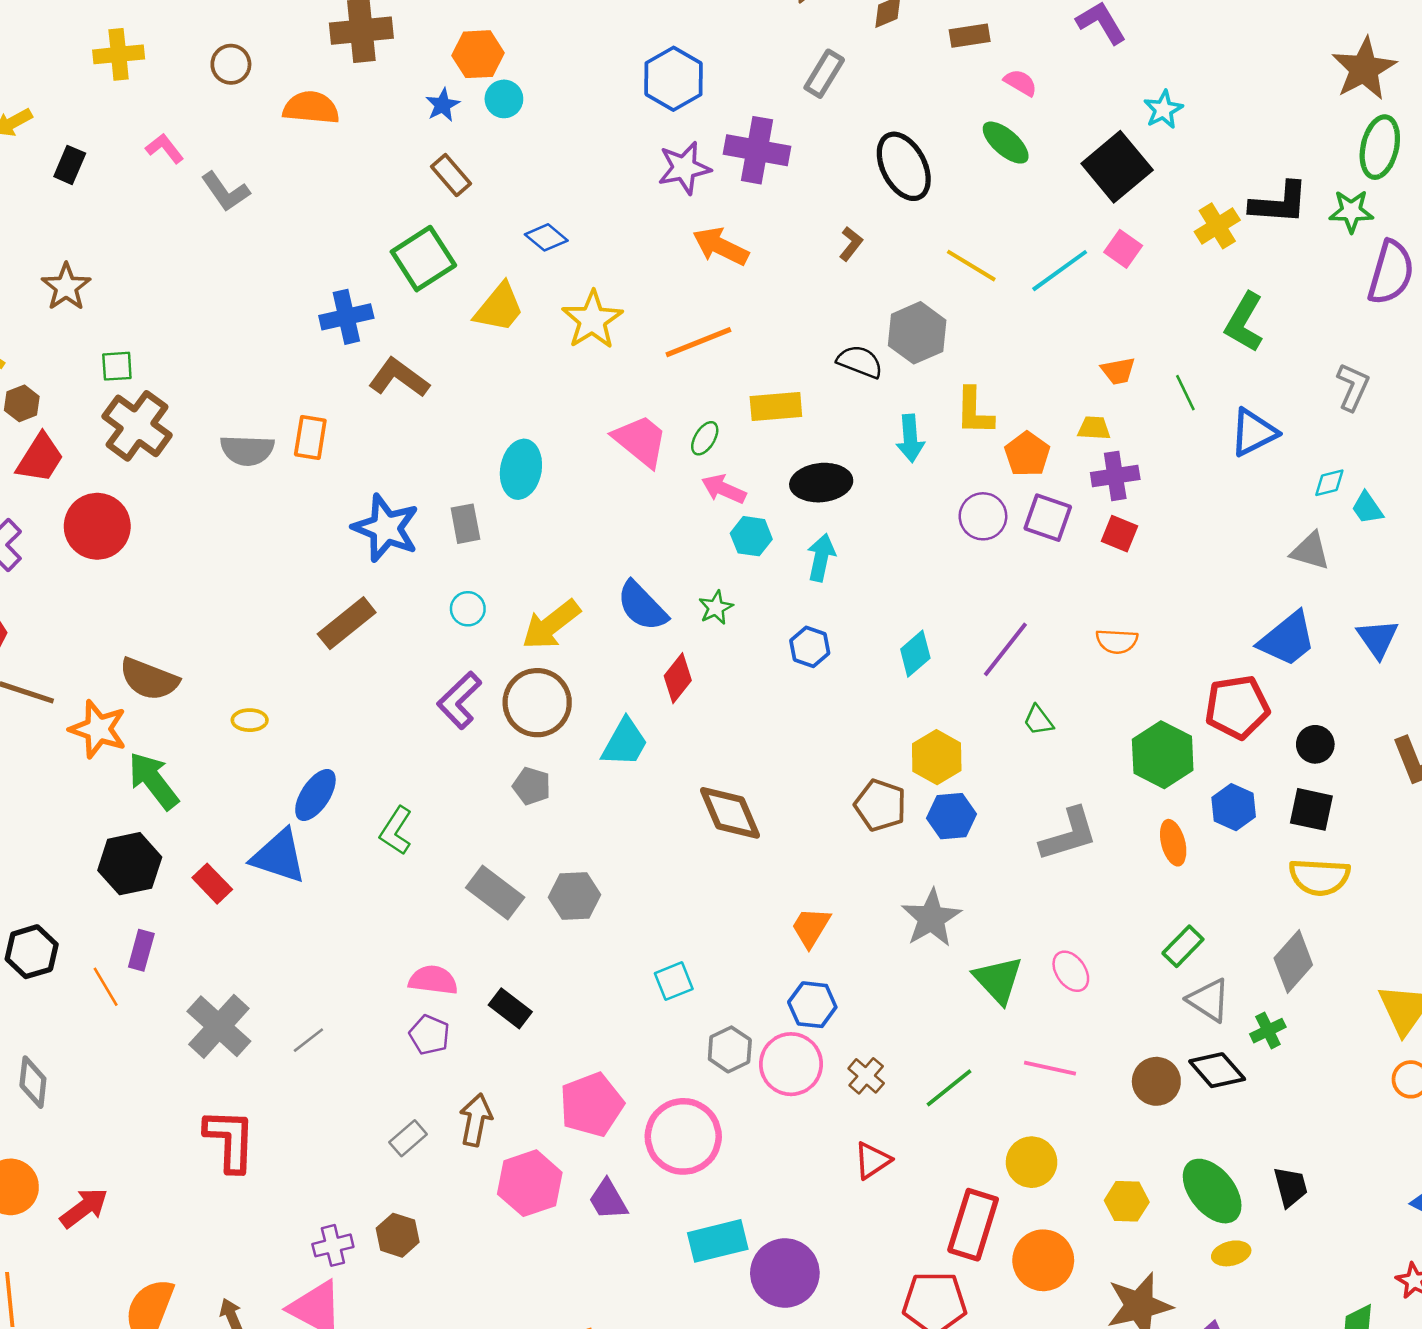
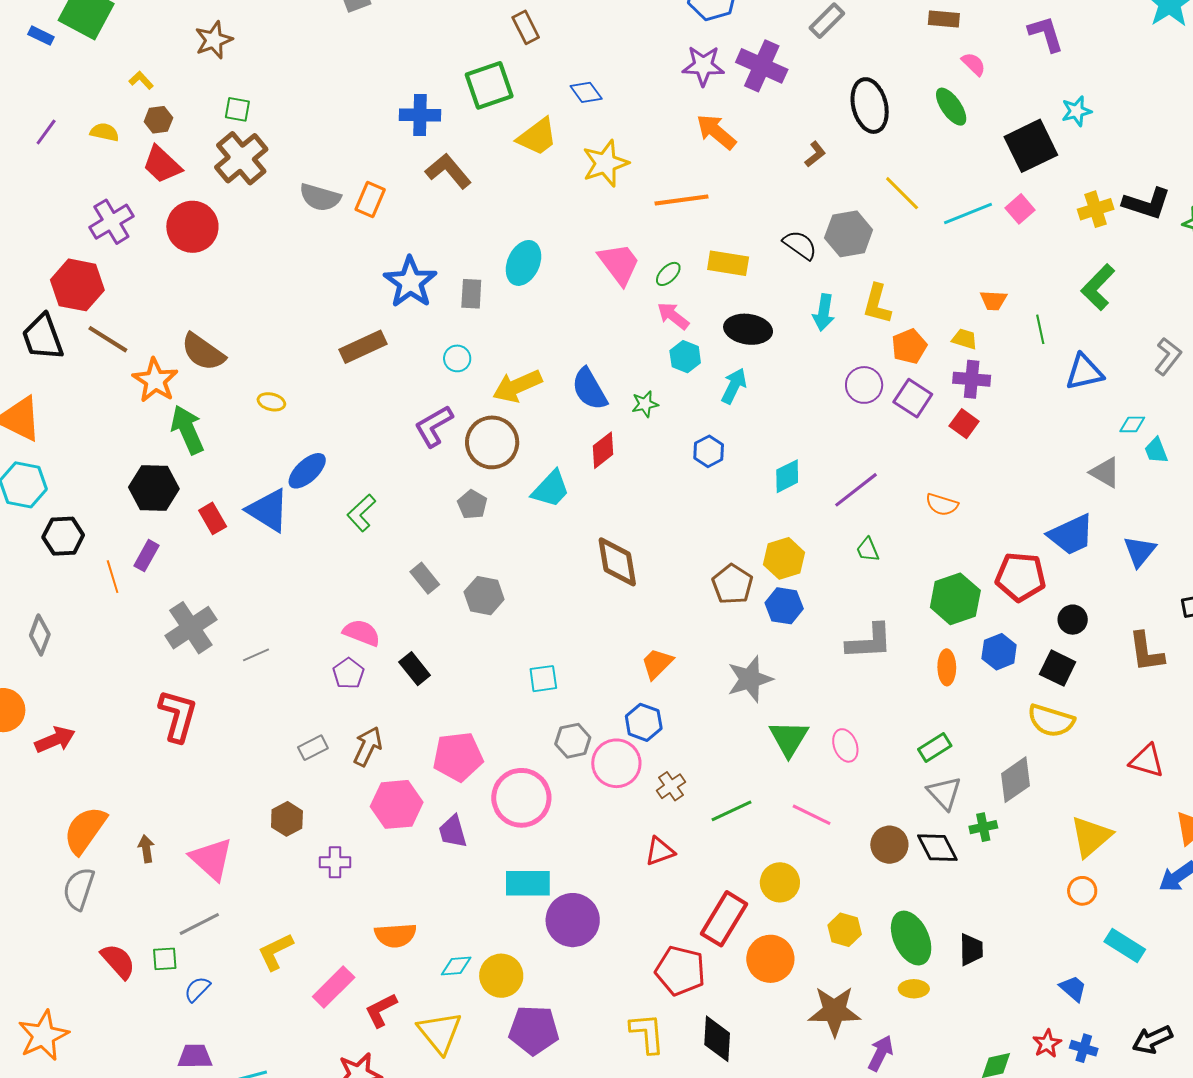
red trapezoid: (40, 458) -> (162, 165), turned 87
gray rectangle: (495, 893) -> (425, 578), size x0.7
purple cross: (333, 1245) -> (335, 862), moved

